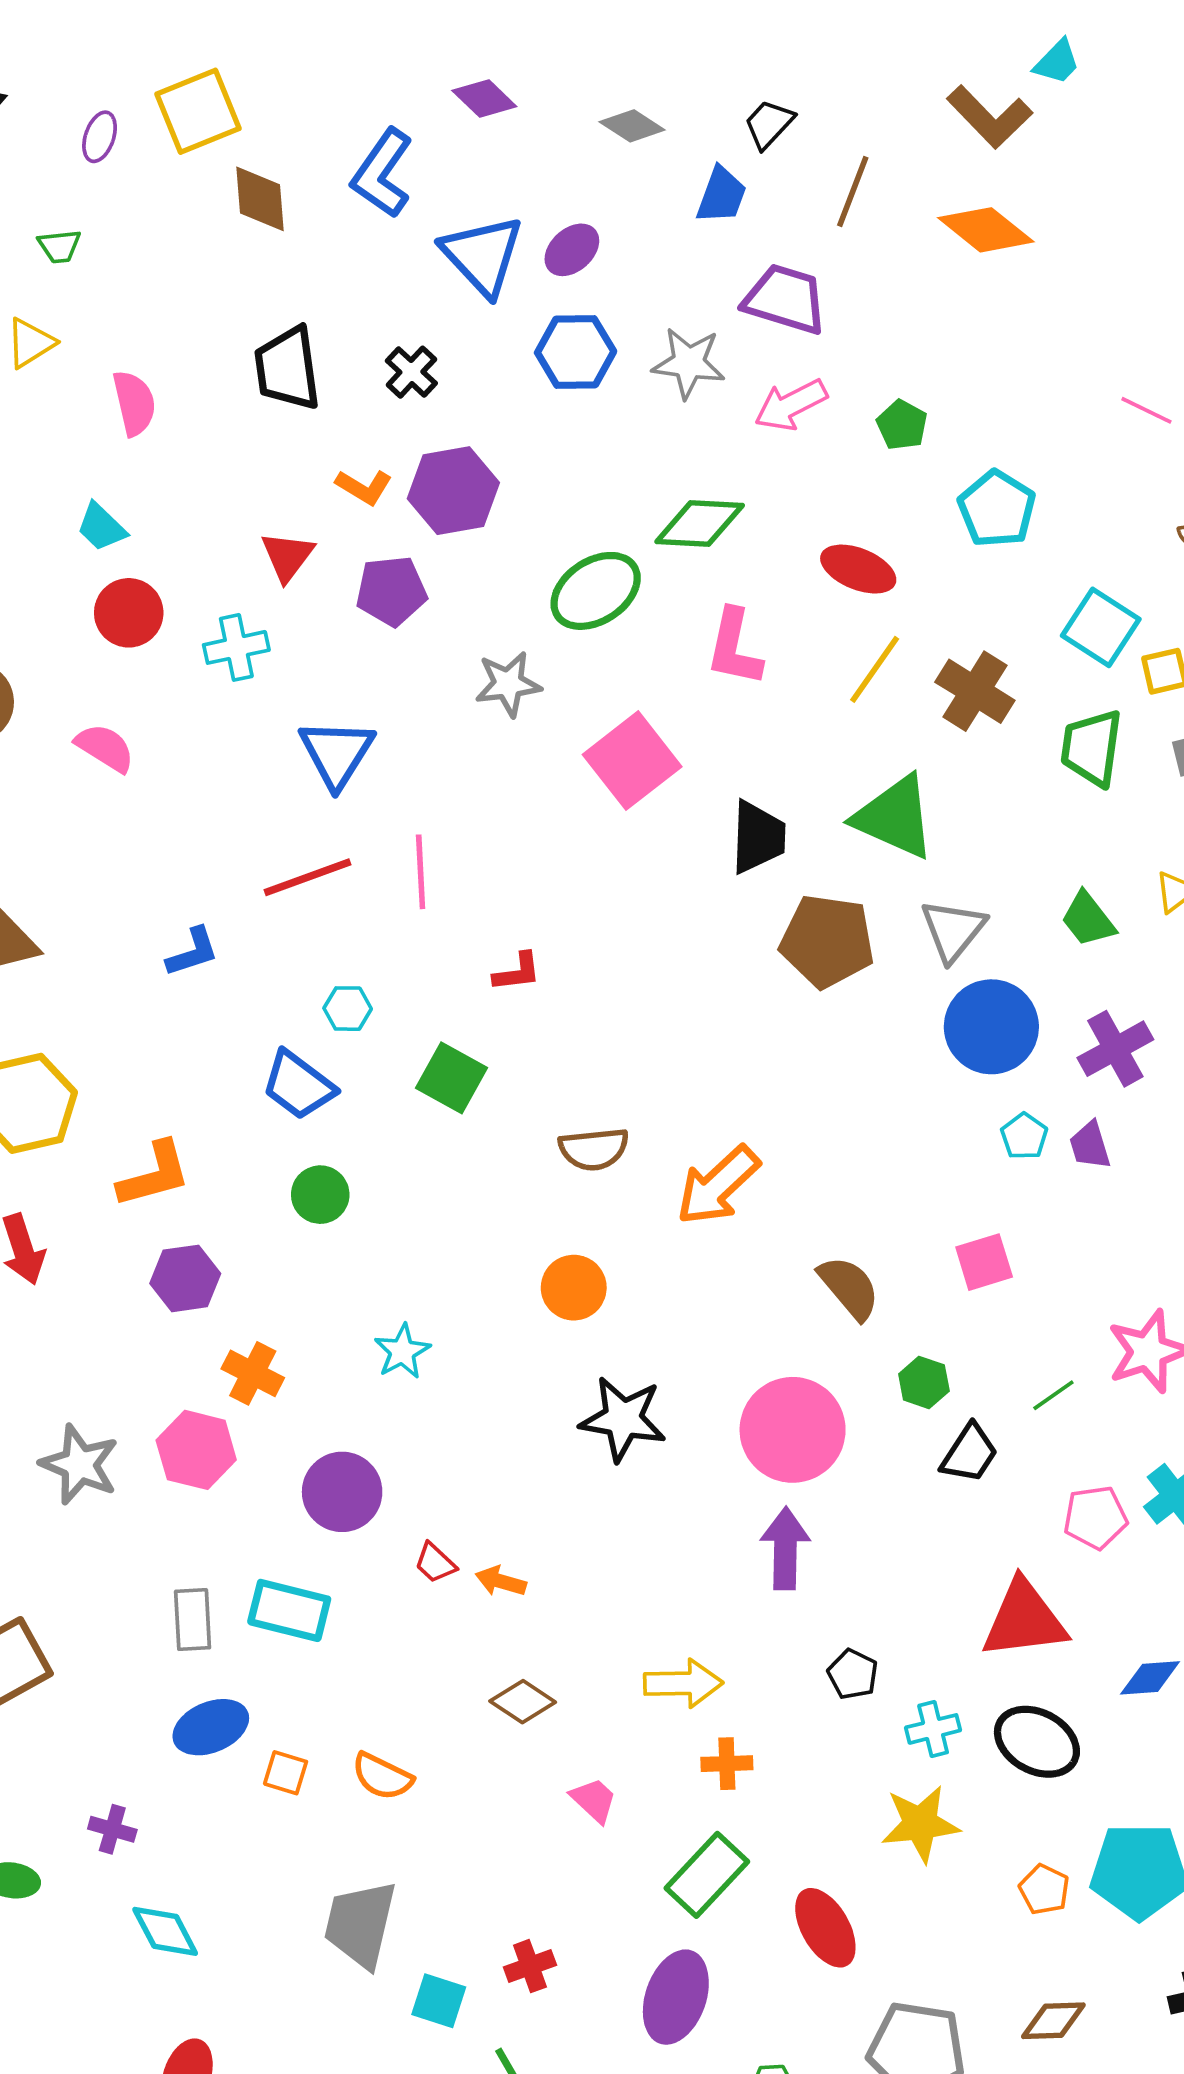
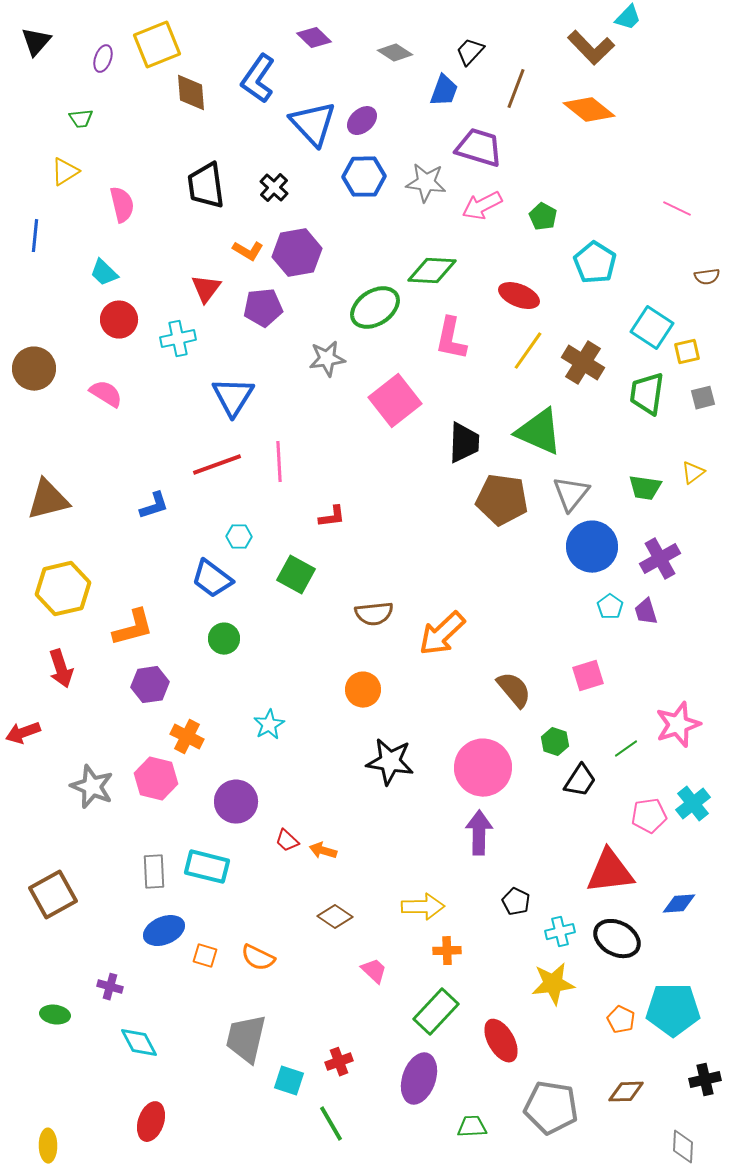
green trapezoid: (1088, 919) -> (645, 488), turned -44

